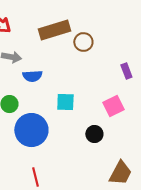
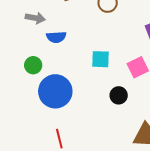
cyan square: (65, 102) -> (101, 59), moved

